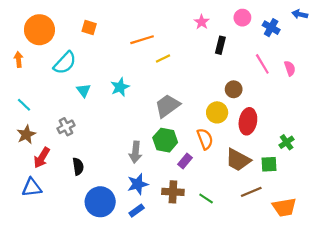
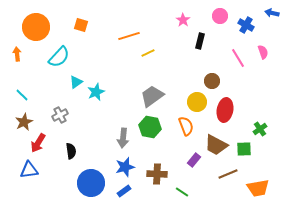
pink semicircle: (290, 68) -> (263, 52), moved
cyan star: (120, 87) -> (96, 92), moved
cyan triangle: (84, 90) -> (76, 82), turned 32
purple rectangle: (185, 161) -> (194, 160), moved
green line: (206, 198) -> (182, 192), moved

